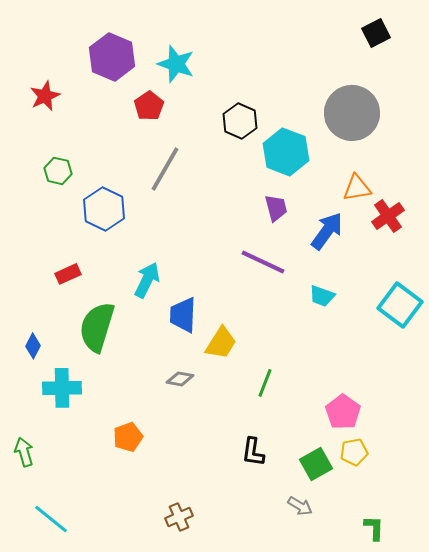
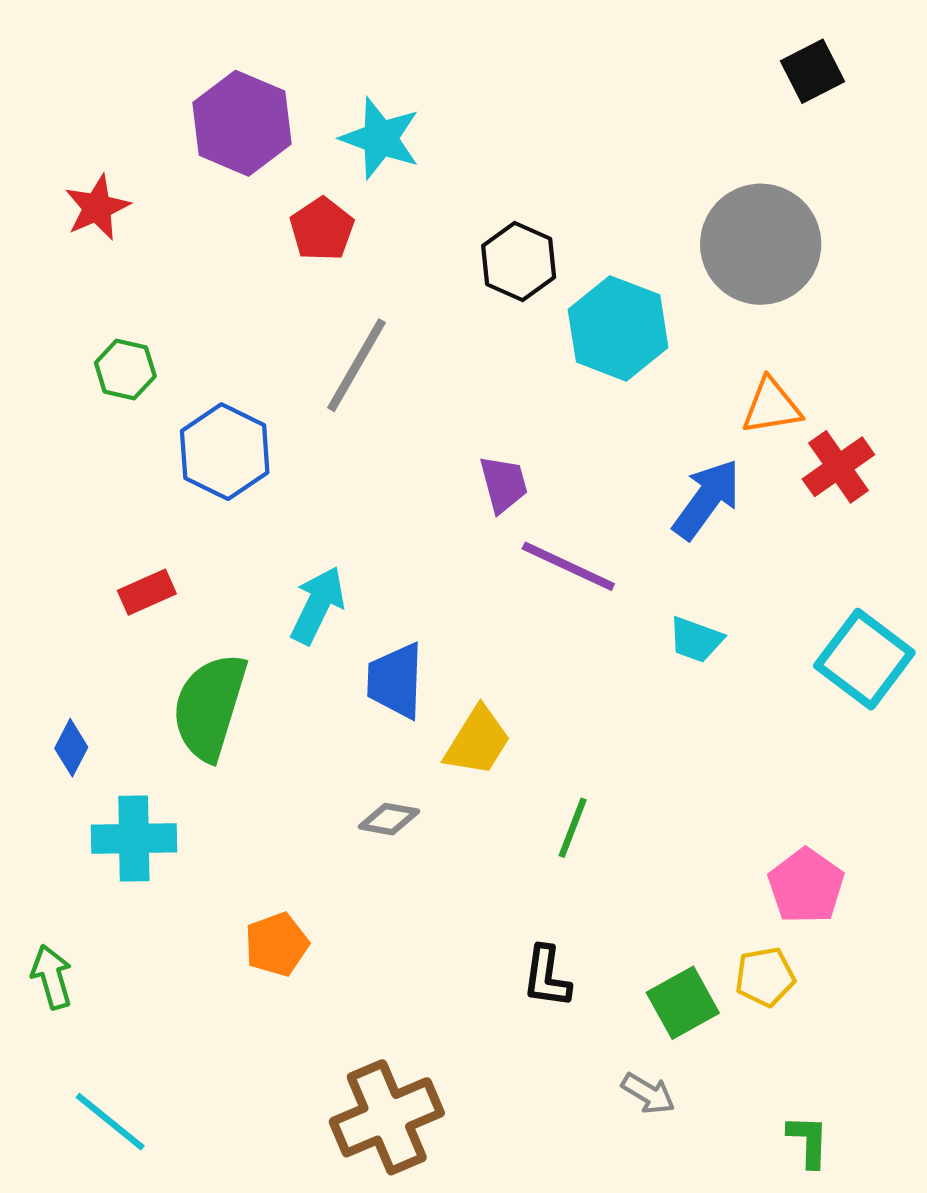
purple trapezoid: (276, 208) -> (503, 484), moved
pink pentagon: (343, 412) -> (806, 886), moved
brown cross: (179, 517) -> (387, 1117), size x1.8

